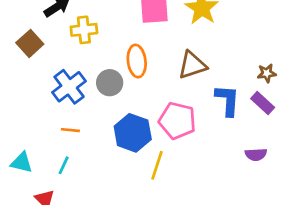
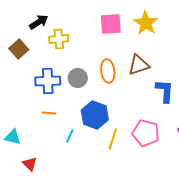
orange ellipse: (137, 61) -> (108, 71), moved
blue cross: (69, 87) -> (48, 81), turned 35
pink pentagon: (177, 121) -> (146, 133), moved
cyan line: (64, 165) -> (70, 136), moved

